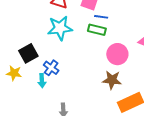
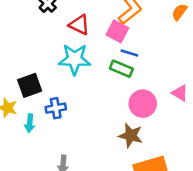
blue cross: (51, 68) -> (56, 108), turned 35
cyan arrow: (42, 81) -> (30, 123), moved

